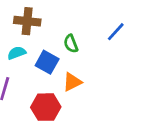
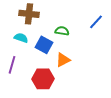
green semicircle: (71, 44) -> (62, 31), turned 120
cyan semicircle: (17, 53) -> (21, 38), turned 40

